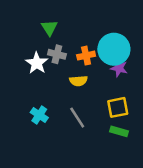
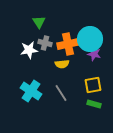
orange cross: (86, 56) -> (68, 44), size x1.5
white star: (37, 63) -> (29, 50), turned 30
cyan cross: (39, 115) -> (31, 91), size x1.5

